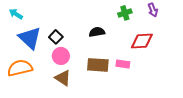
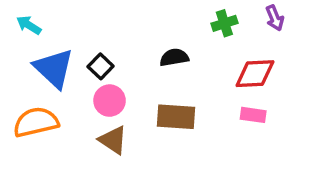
pink rectangle: (123, 64) -> (253, 115), moved

